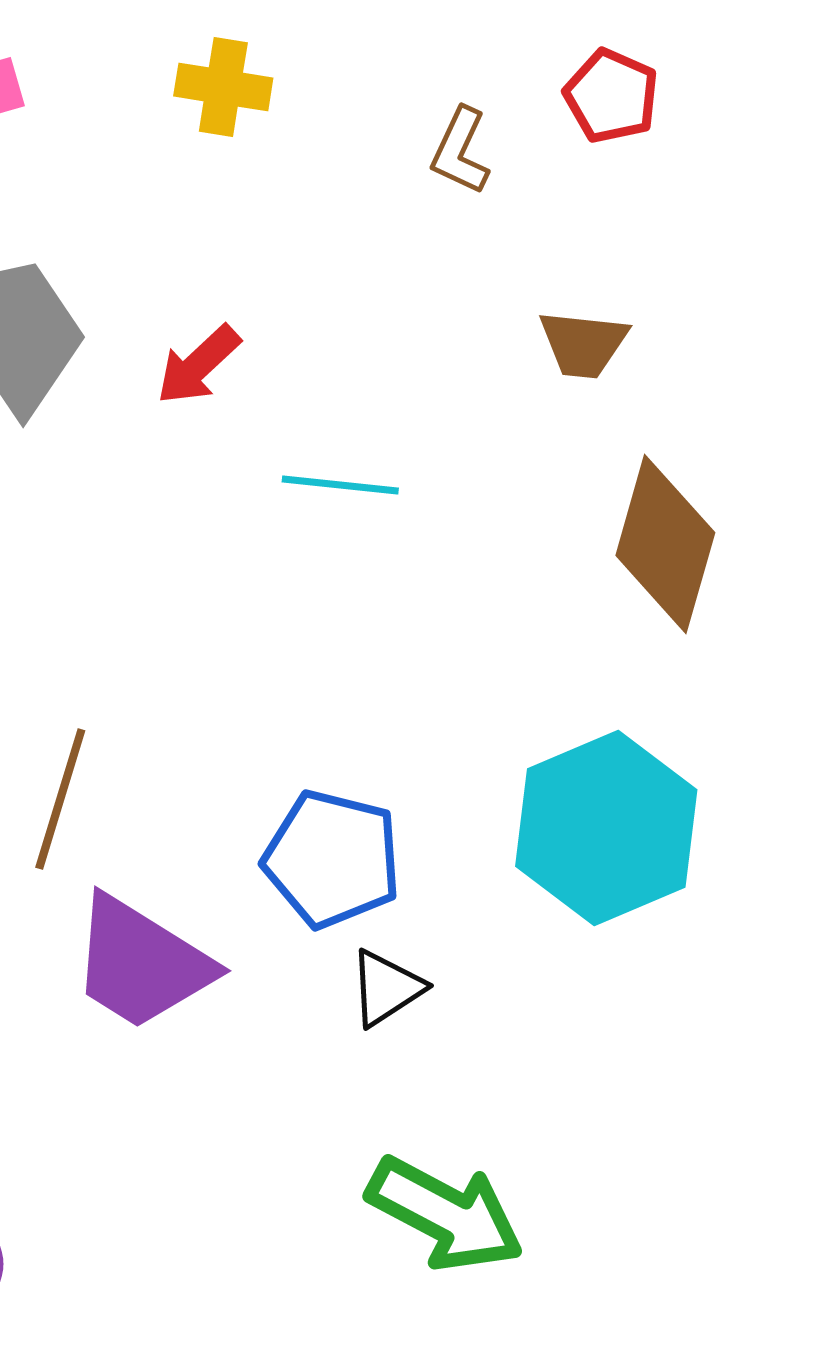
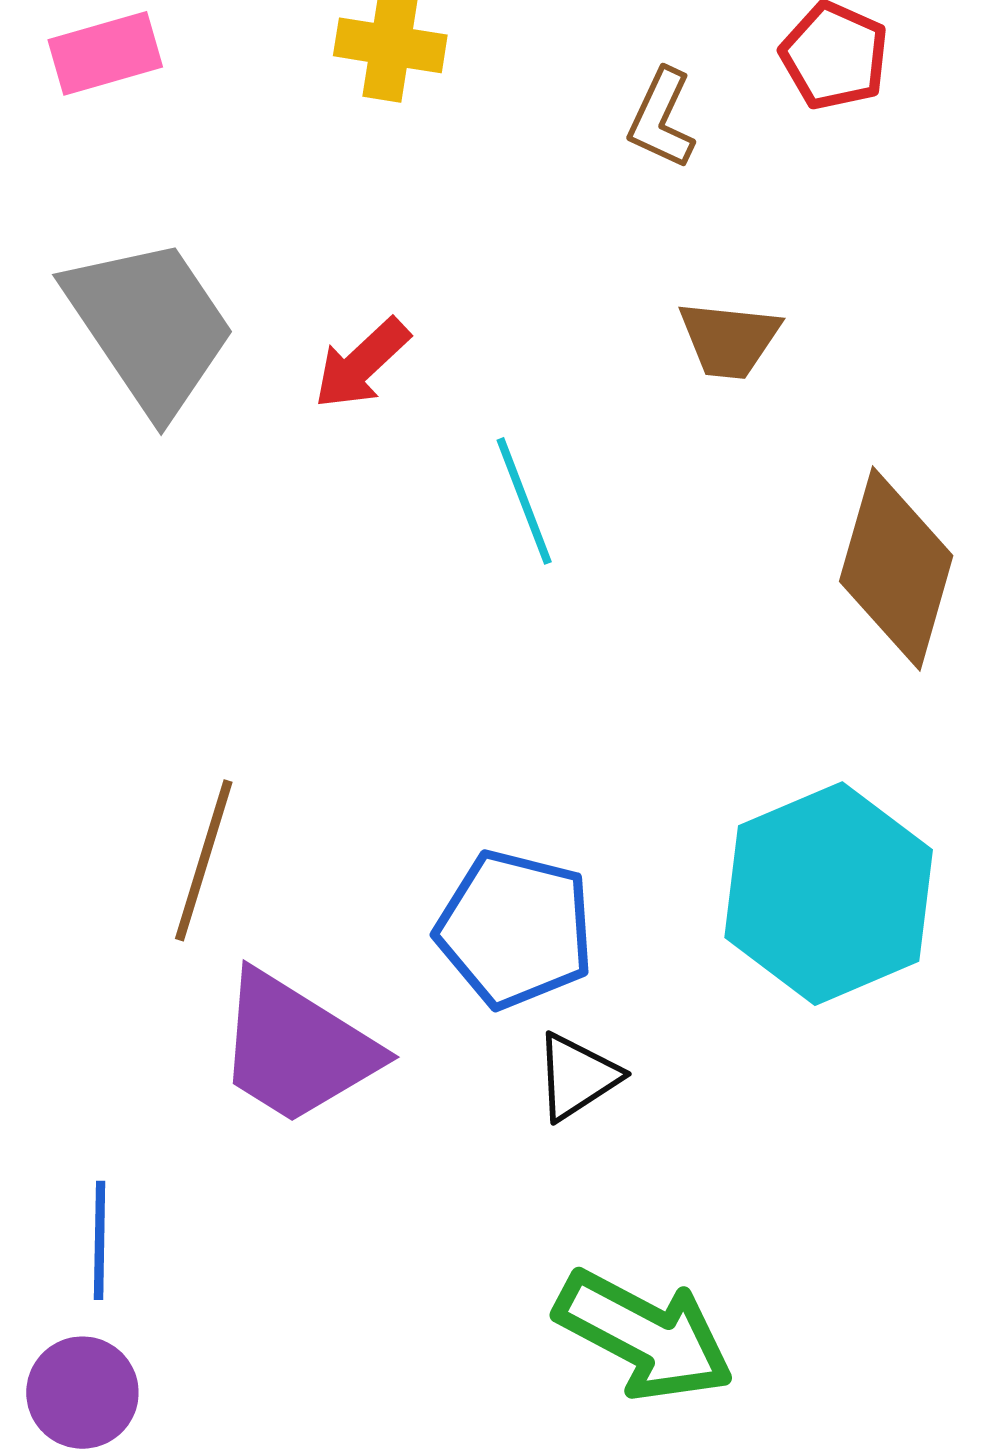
brown trapezoid: (583, 344) -> (729, 340), moved
cyan line: (340, 485) -> (524, 501), turned 63

